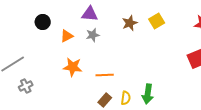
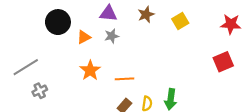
black circle: (43, 22) -> (58, 22), size x1.5
brown star: (130, 23) -> (146, 15), moved
orange star: (73, 67) -> (90, 70), turned 30

